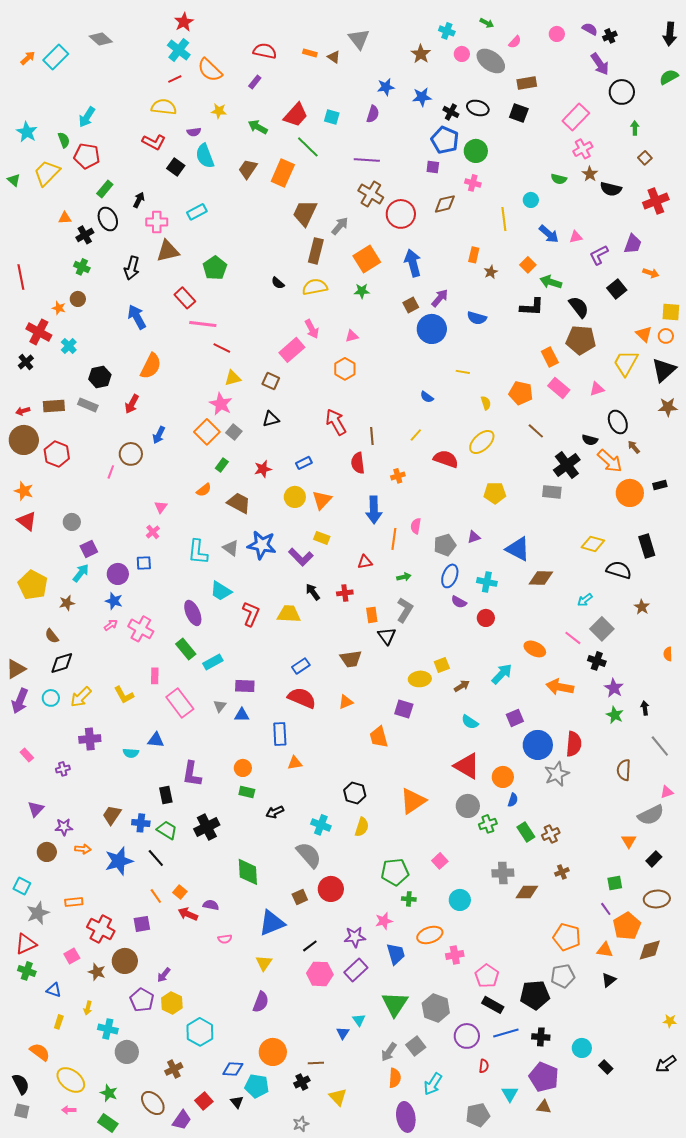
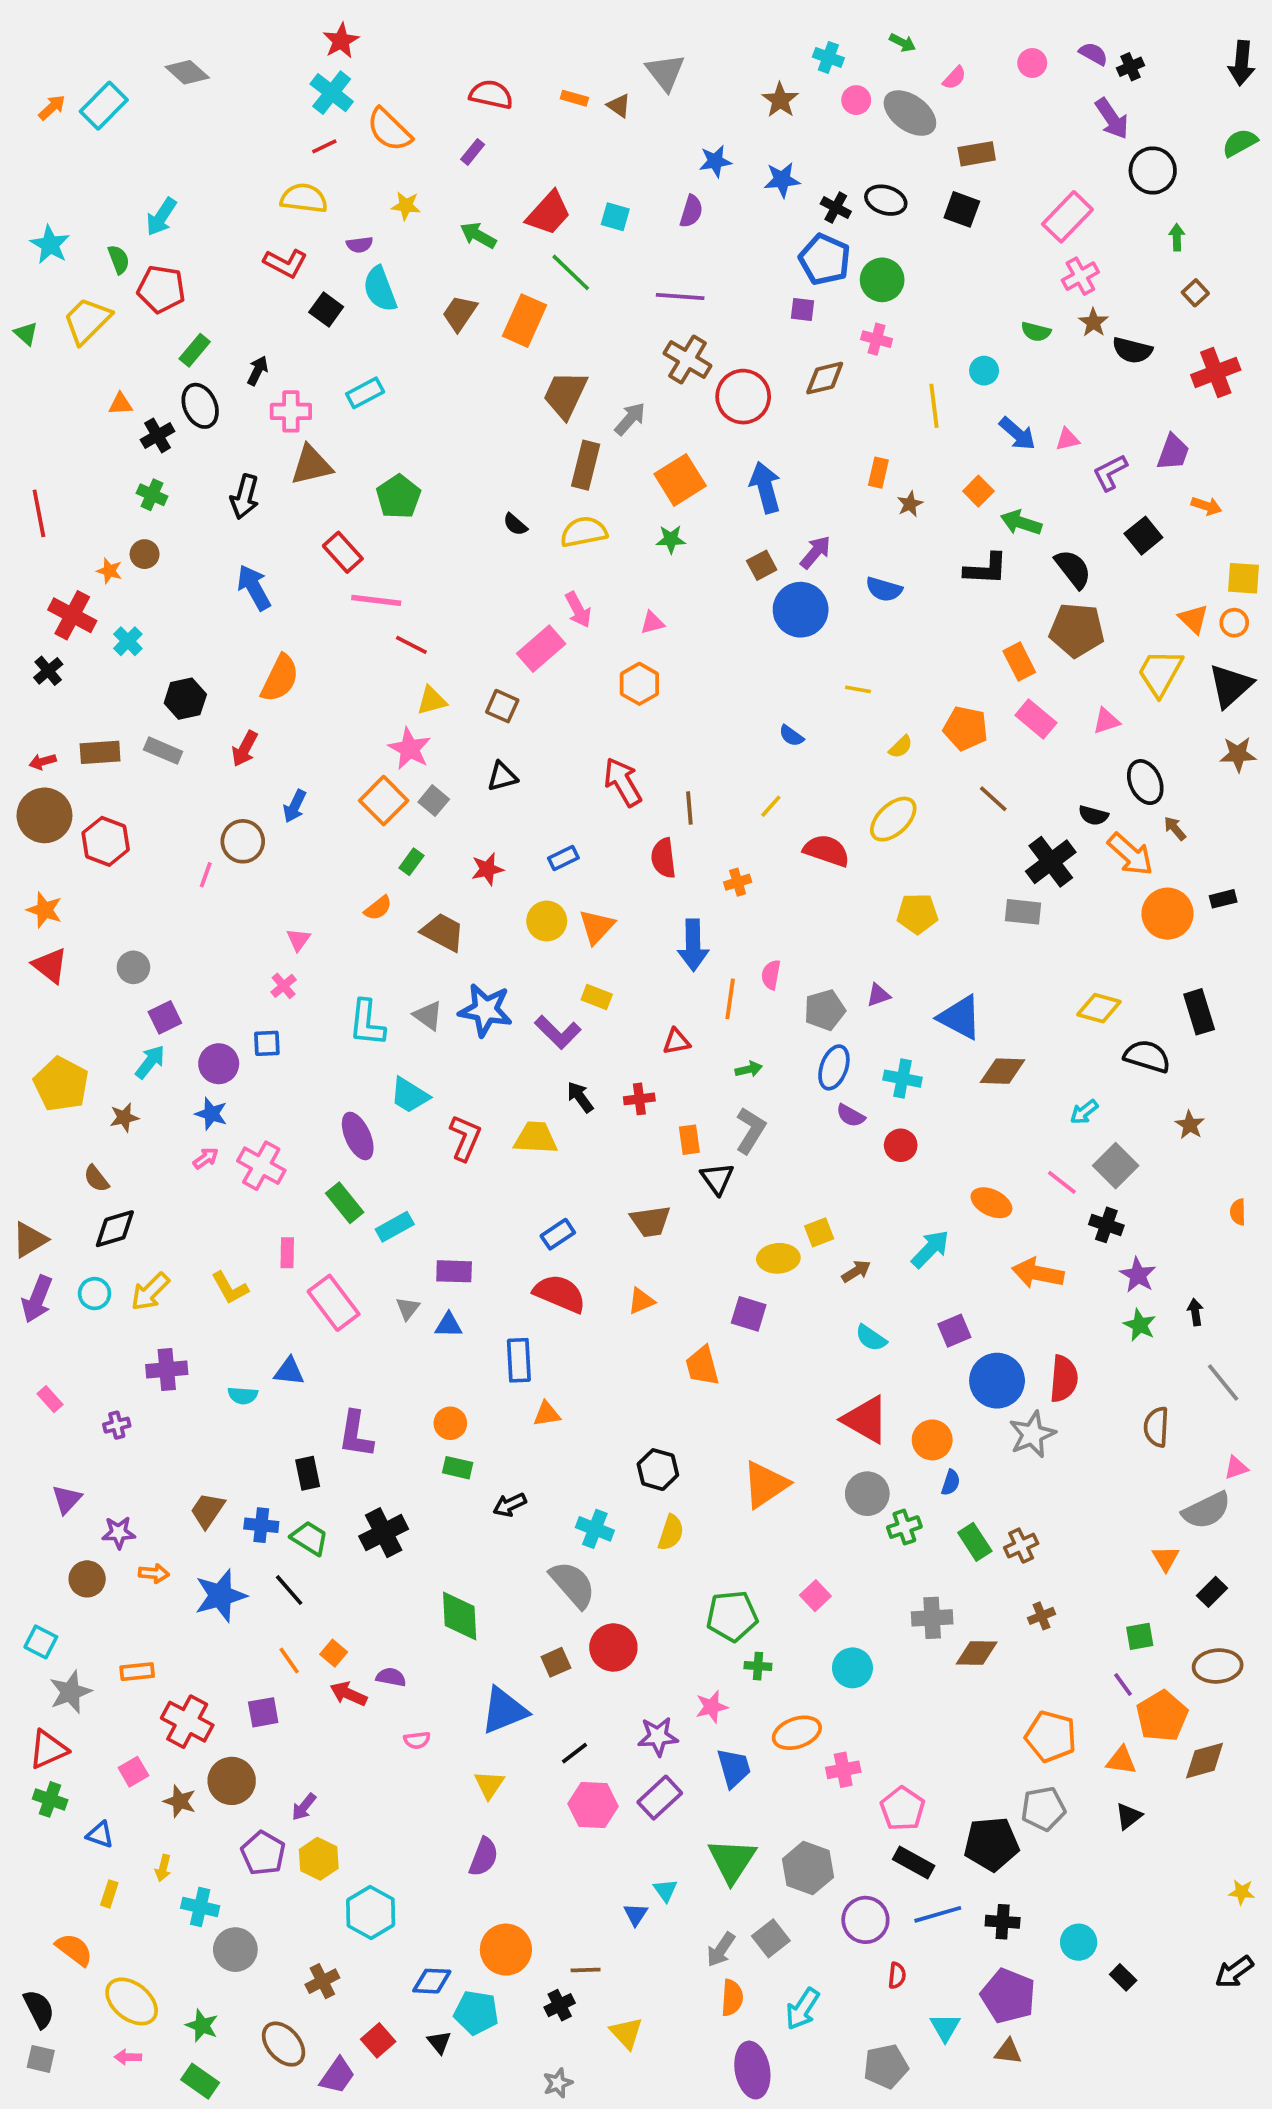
yellow semicircle: (486, 403) -> (901, 747), turned 64

